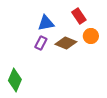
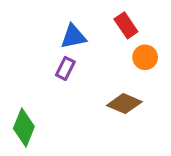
brown diamond: (66, 43) -> (124, 104), moved

